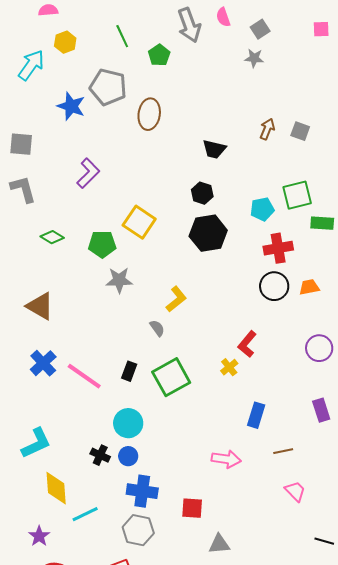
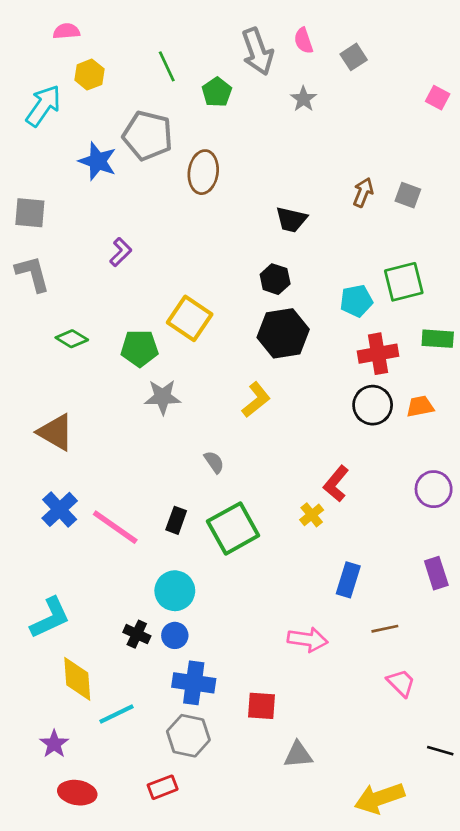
pink square: (321, 29) -> (438, 98), moved, turned 30
gray star: (254, 58) -> (304, 99), moved, turned 30
purple L-shape: (88, 173) -> (121, 252), size x0.7
green rectangle: (322, 223) -> (438, 339), moved
yellow L-shape: (176, 299) -> (256, 400), moved

